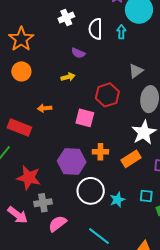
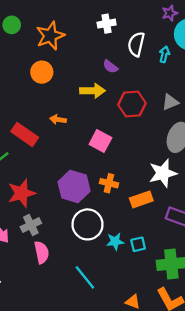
yellow arrow: (68, 77) -> (92, 91), size x1.5
red hexagon: (107, 95) -> (132, 104), moved
red star: (29, 178) -> (22, 193), turned 30
cyan square: (146, 196) -> (138, 244), moved, turned -32
gray cross: (43, 203) -> (31, 225), turned -30
pink semicircle: (57, 224) -> (42, 252), turned 102

